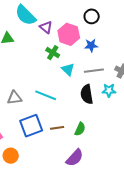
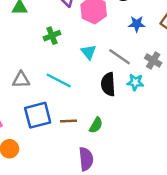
blue star: (91, 45) -> (137, 24), moved
green cross: (53, 53) -> (52, 36), moved, turned 32
gray line: (94, 71) -> (120, 57), turned 36
purple semicircle: (75, 158) -> (86, 159), turned -54

